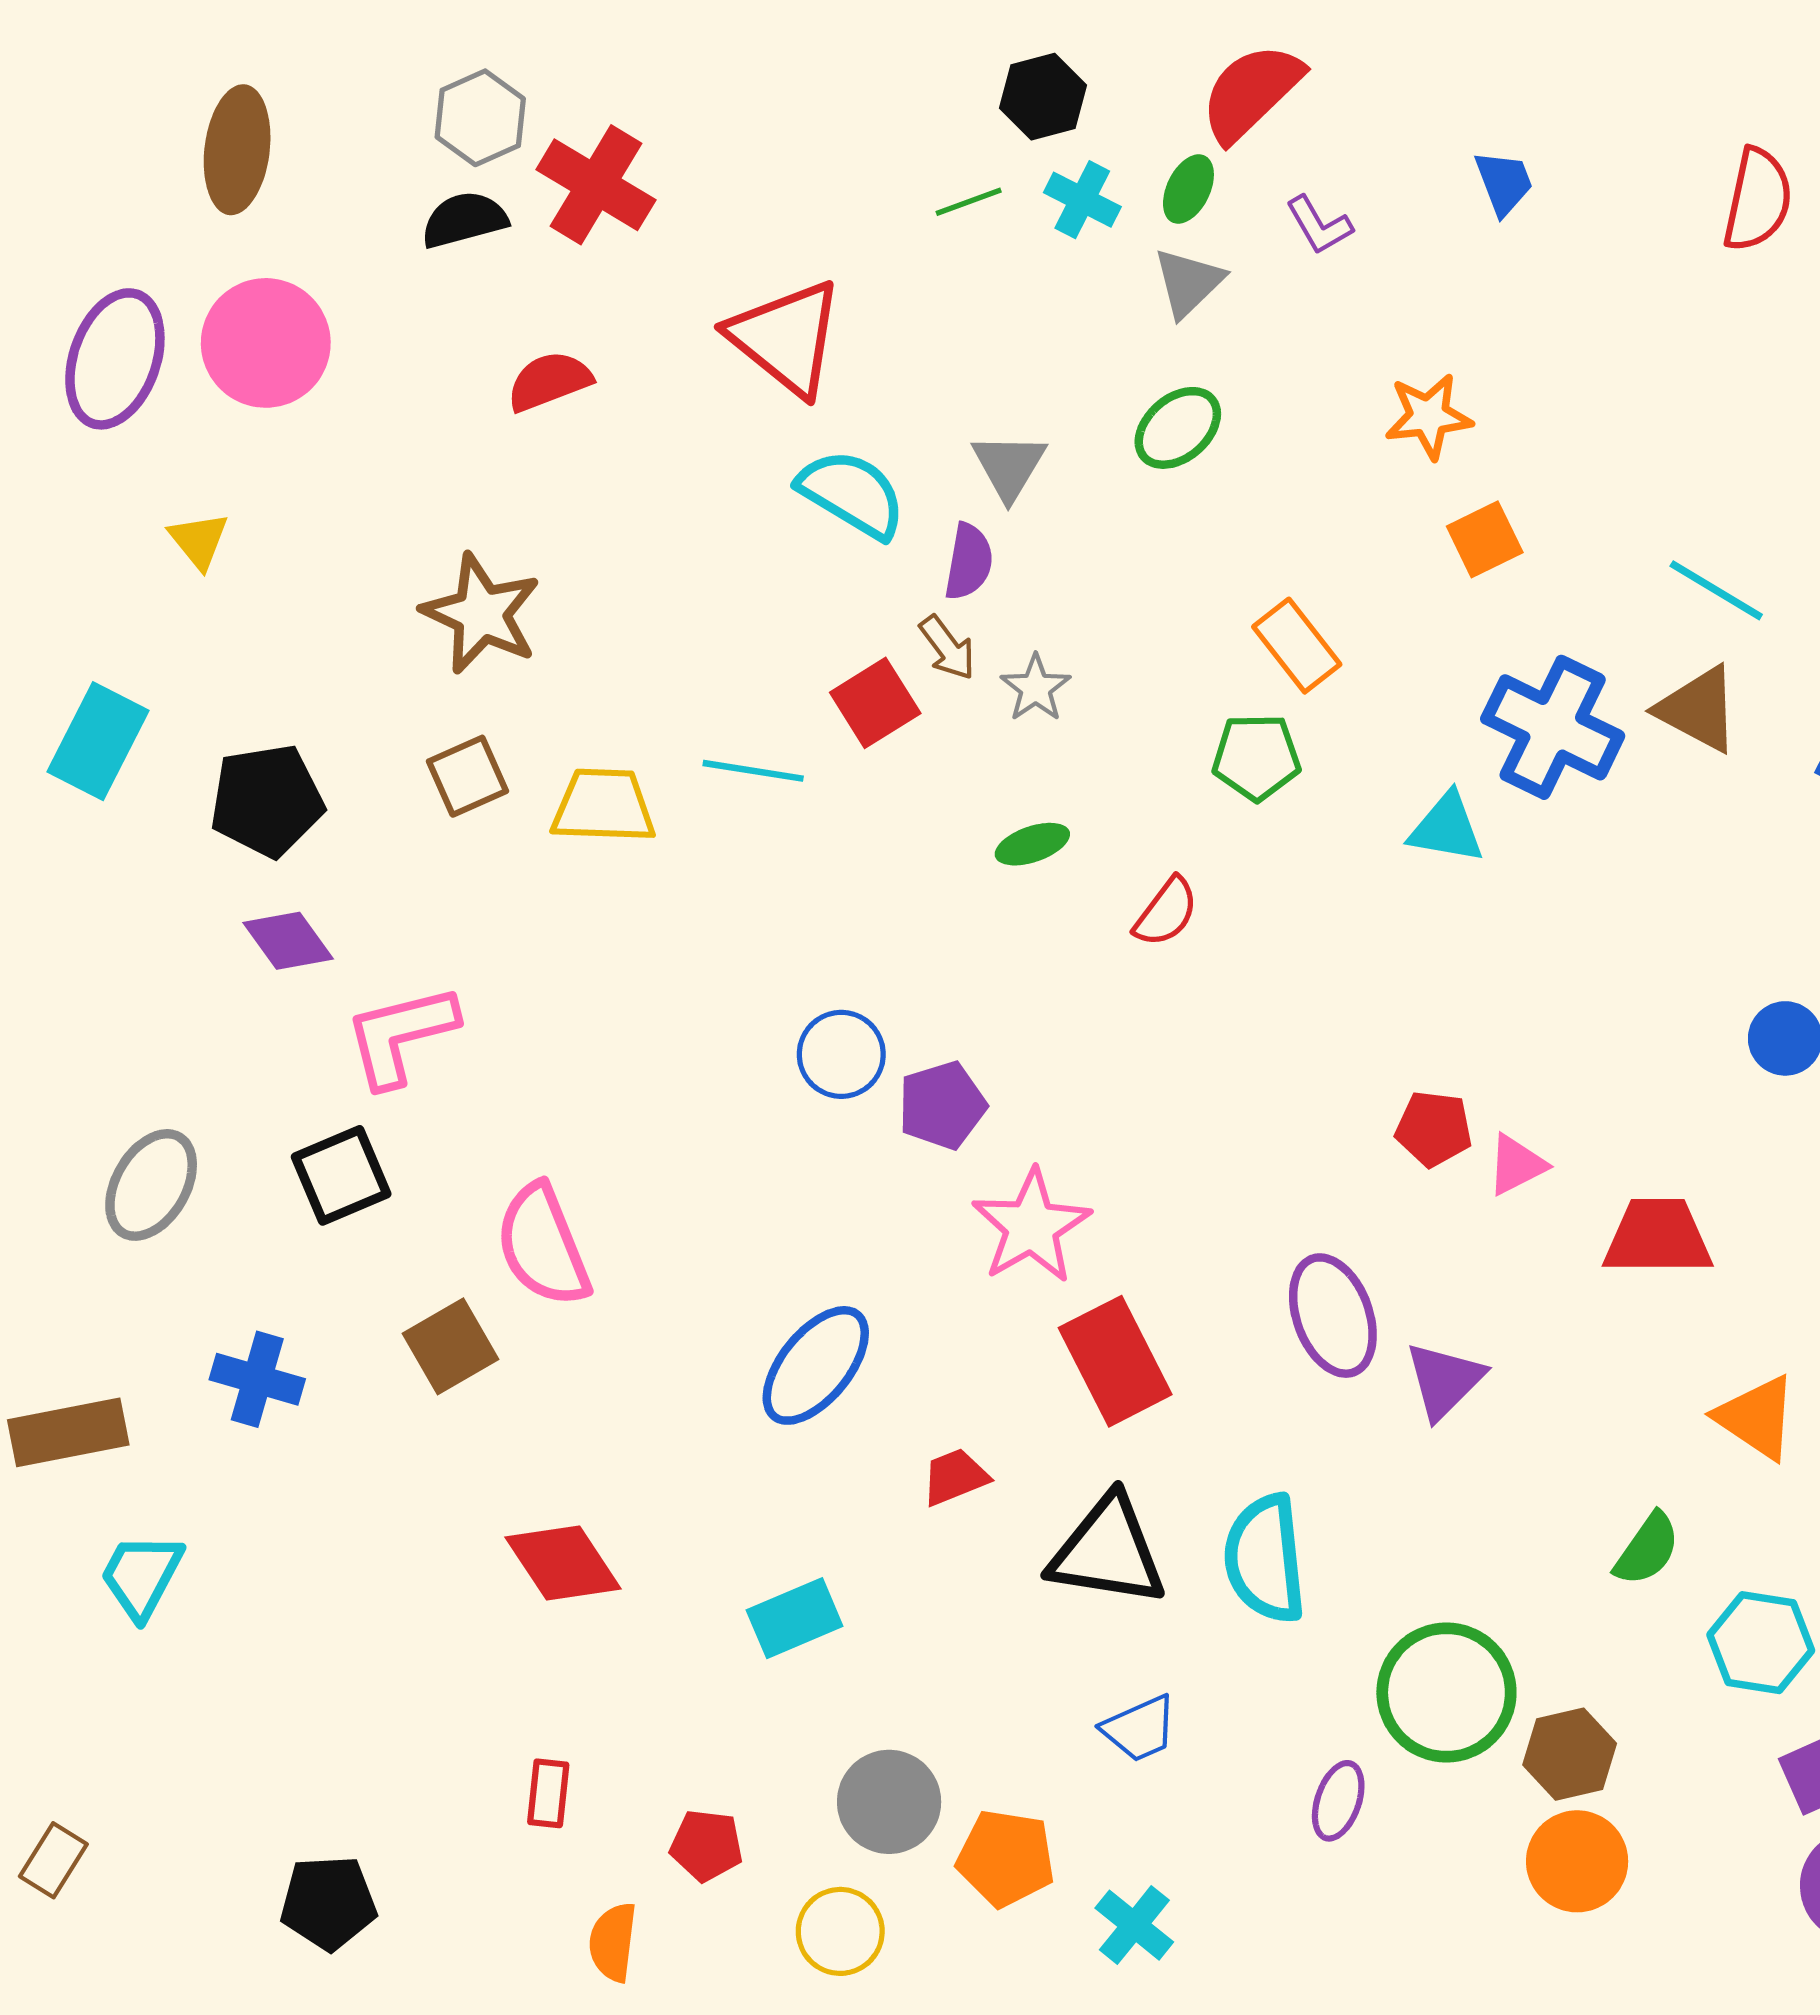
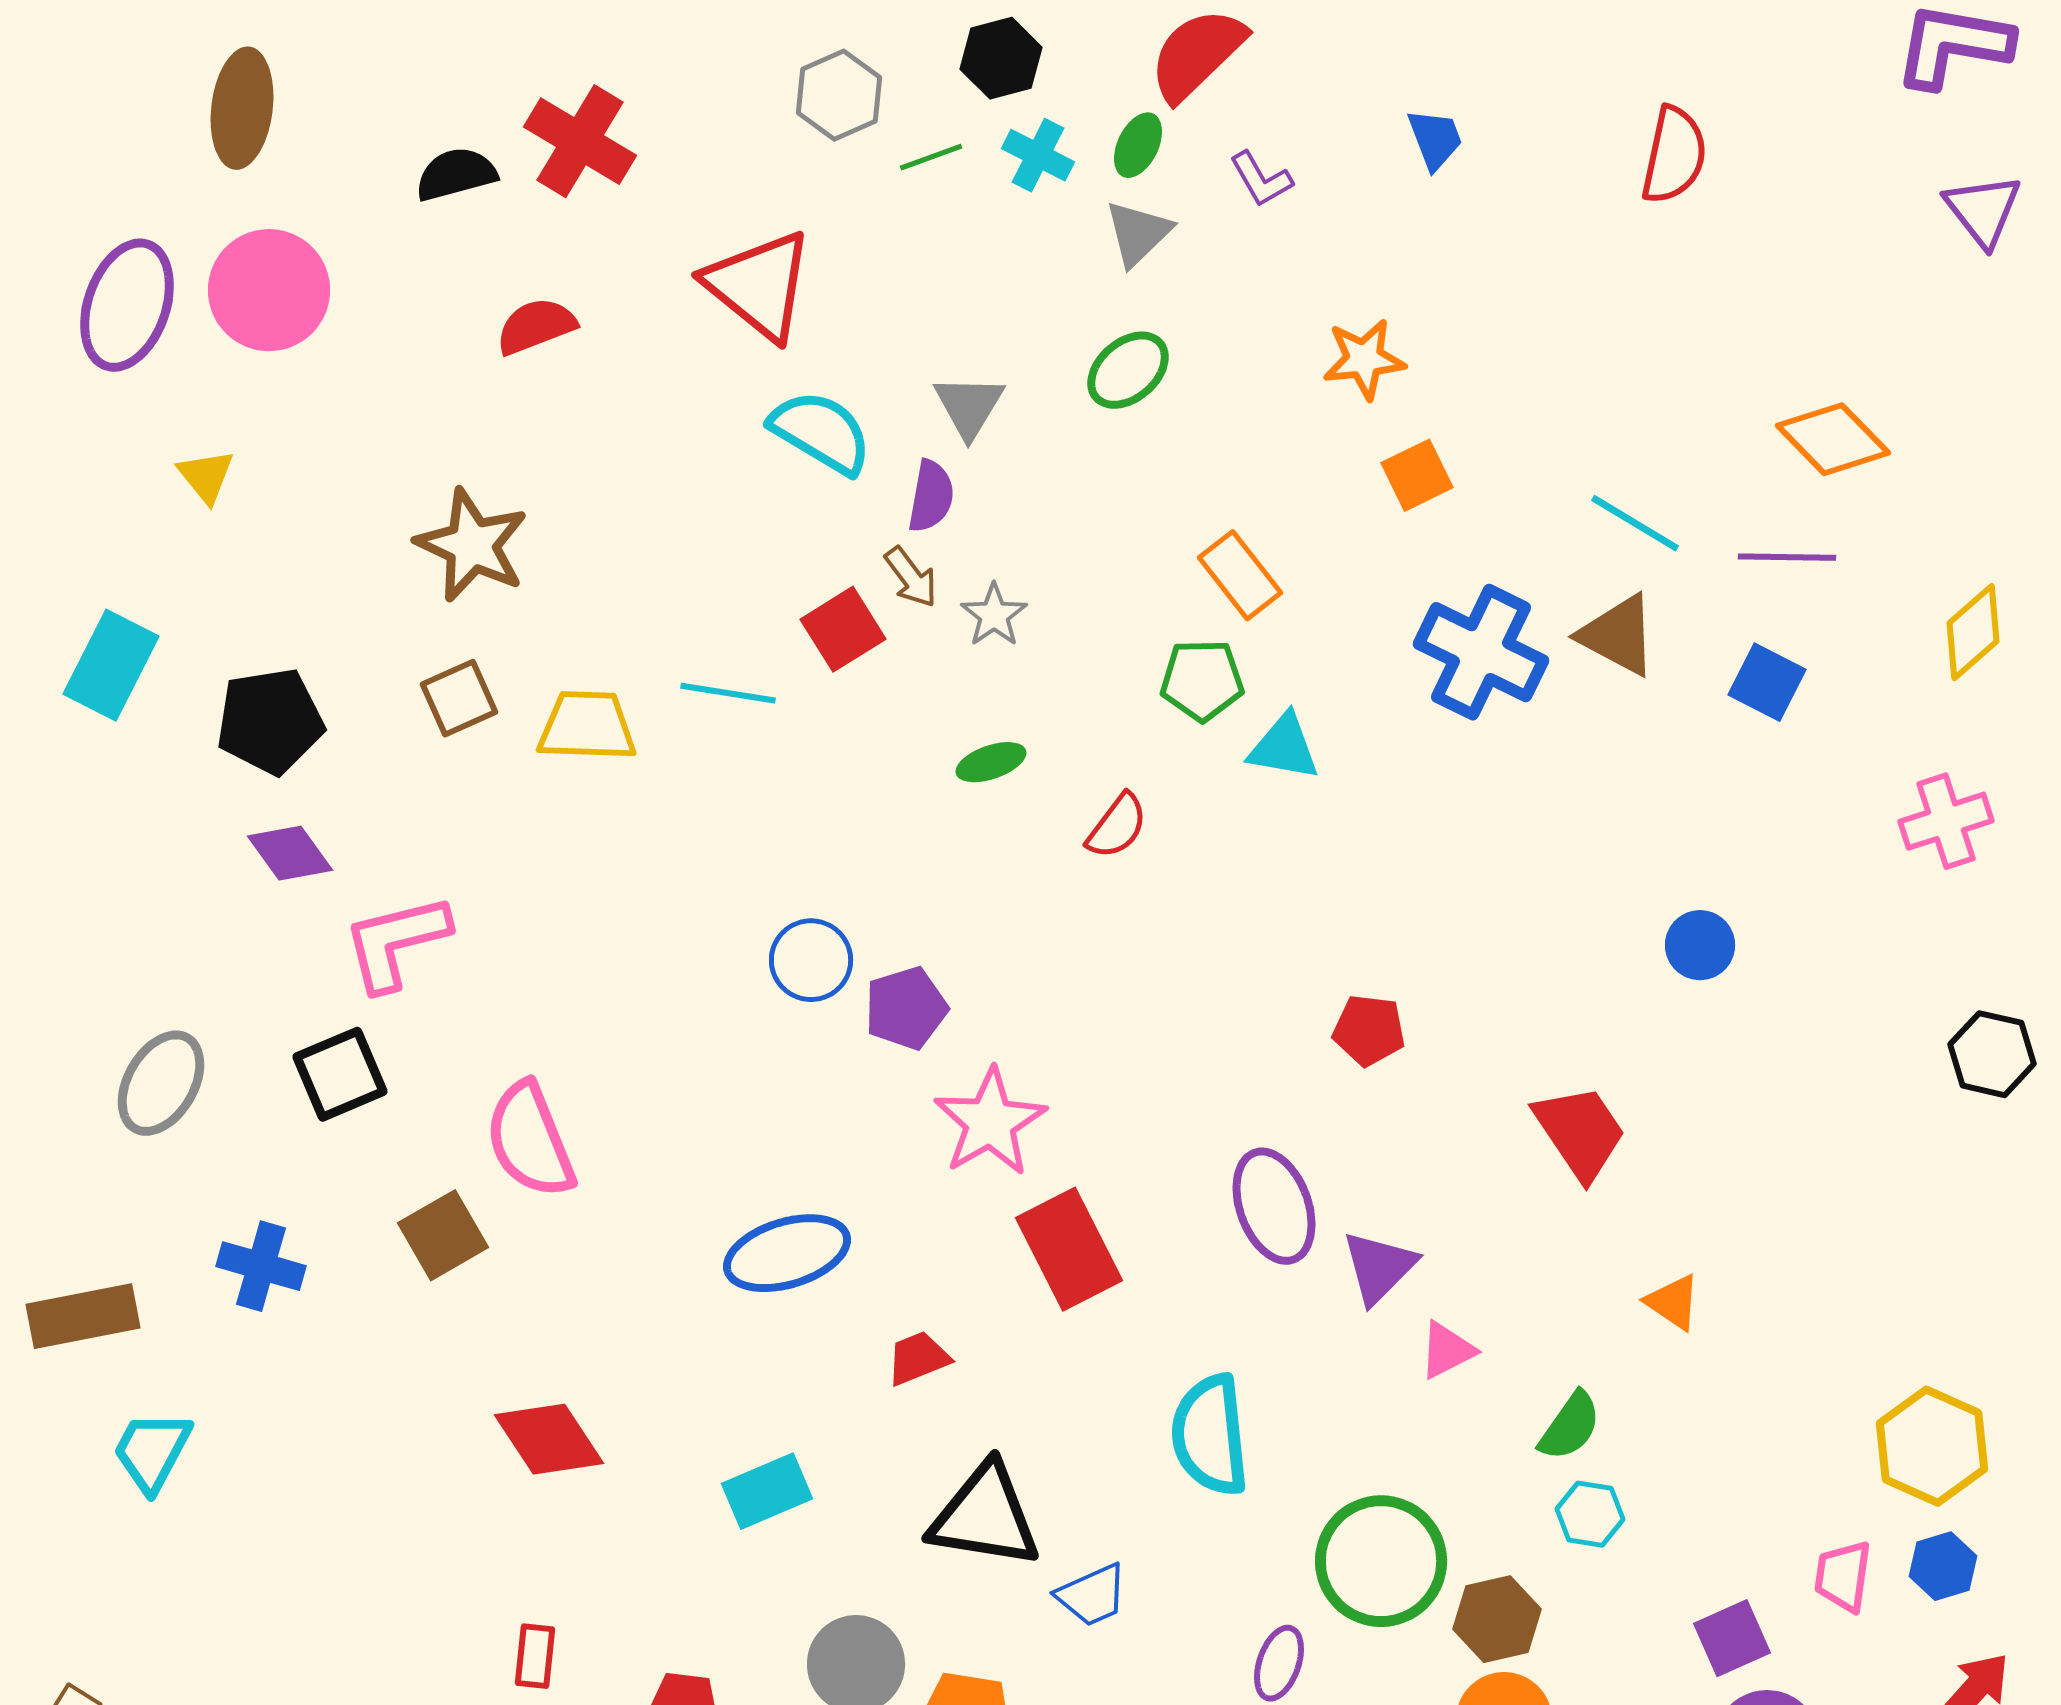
gray hexagon: (480, 118) -> (839, 95), moved
cyan triangle: (1446, 828) -> (1284, 747), moved
pink triangle: (1517, 1165) -> (1447, 1350), moved
red trapezoid: (1658, 1237) -> (1580, 1132), turned 56
blue ellipse: (816, 1365) -> (787, 1253), turned 34
orange triangle: (1757, 1418) -> (1673, 1302), size x0.7
black triangle: (1108, 1551) -> (985, 1516), moved
cyan hexagon: (1761, 1643) -> (1590, 1514), moved, size x0.7

